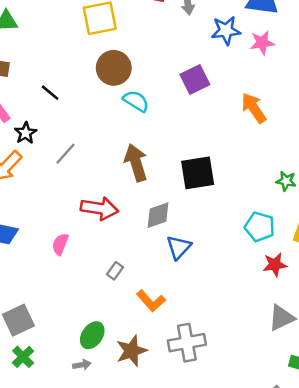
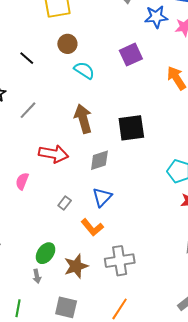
brown circle: (114, 68) -> (67, 44), size x0.7
black line: (50, 93) -> (27, 58), moved
blue triangle: (179, 247) -> (102, 197), moved
gray arrow: (82, 365) -> (37, 276), turned 88

